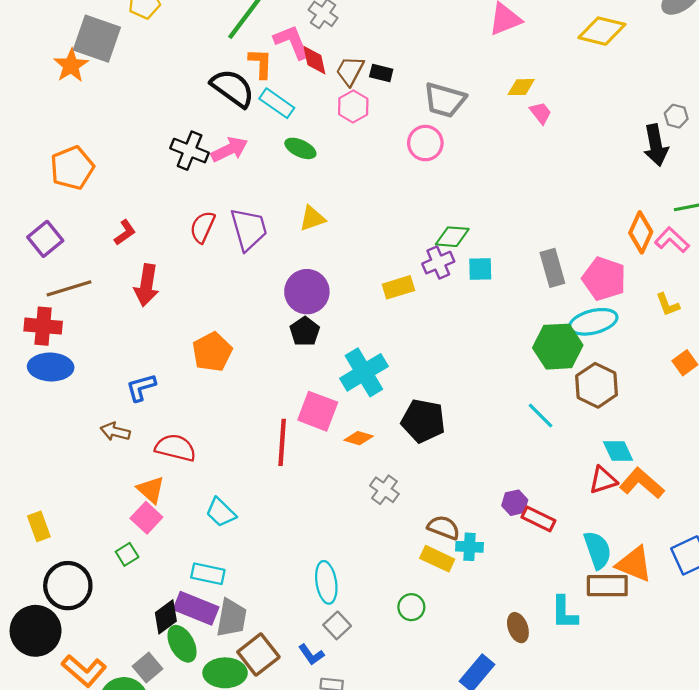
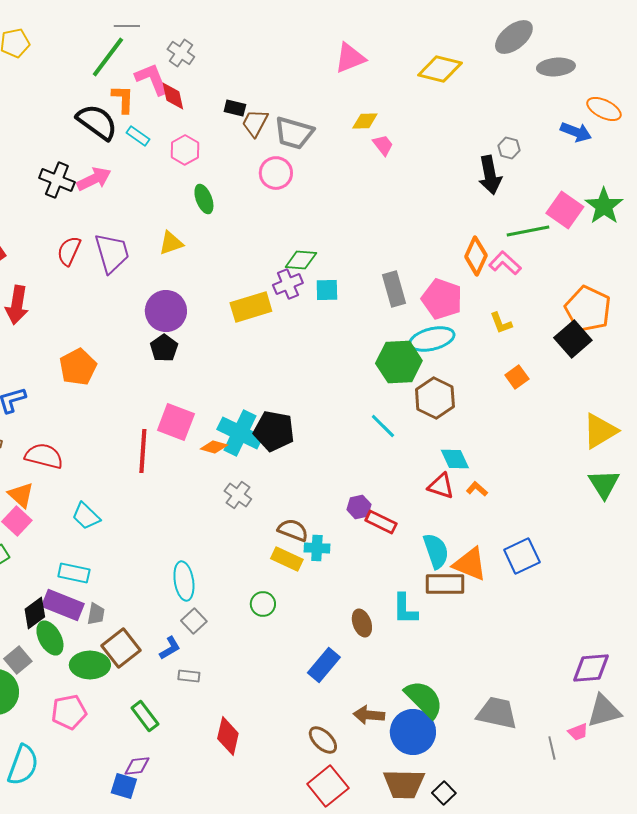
brown trapezoid: (350, 71) -> (255, 123), moved
cyan rectangle: (277, 103) -> (138, 136), size x0.7
pink hexagon: (353, 106) -> (185, 150), moved
green ellipse: (300, 148) -> (204, 199), moved, turned 44
yellow rectangle: (398, 287) -> (251, 307), size x1.4
cyan cross: (364, 372) -> (240, 433), moved, turned -33
red triangle: (603, 480) -> (441, 486), turned 36
orange L-shape: (642, 483) -> (477, 489), size x0.5
gray trapezoid: (232, 618) -> (96, 614), size x0.6
blue L-shape: (311, 655) -> (170, 648), turned -85

